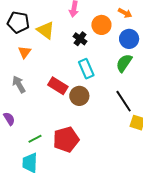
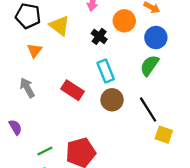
brown circle: (79, 96) -> (112, 100), moved

